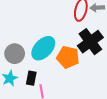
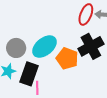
black rectangle: (31, 78) -> (29, 74), size x1.6

